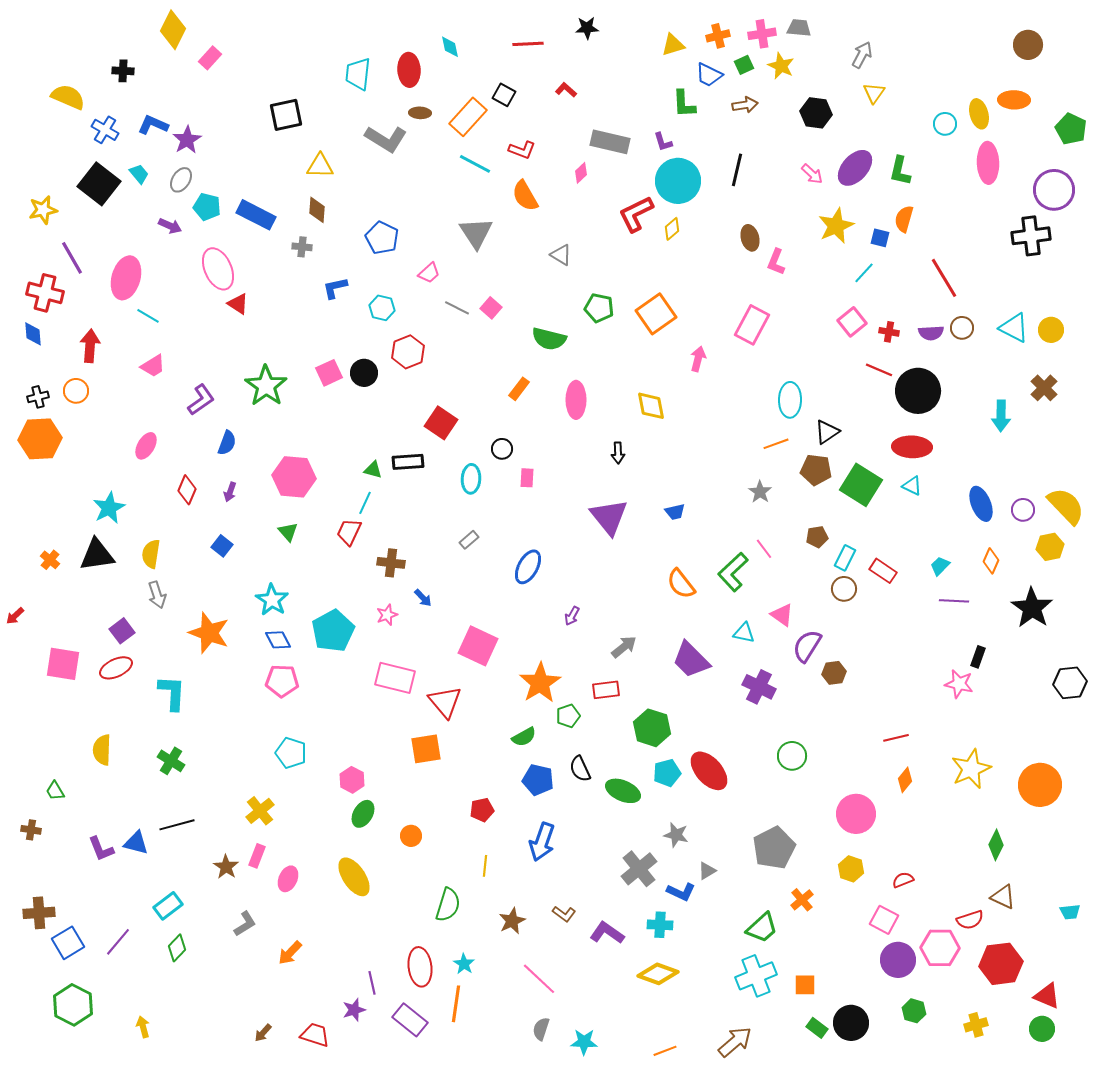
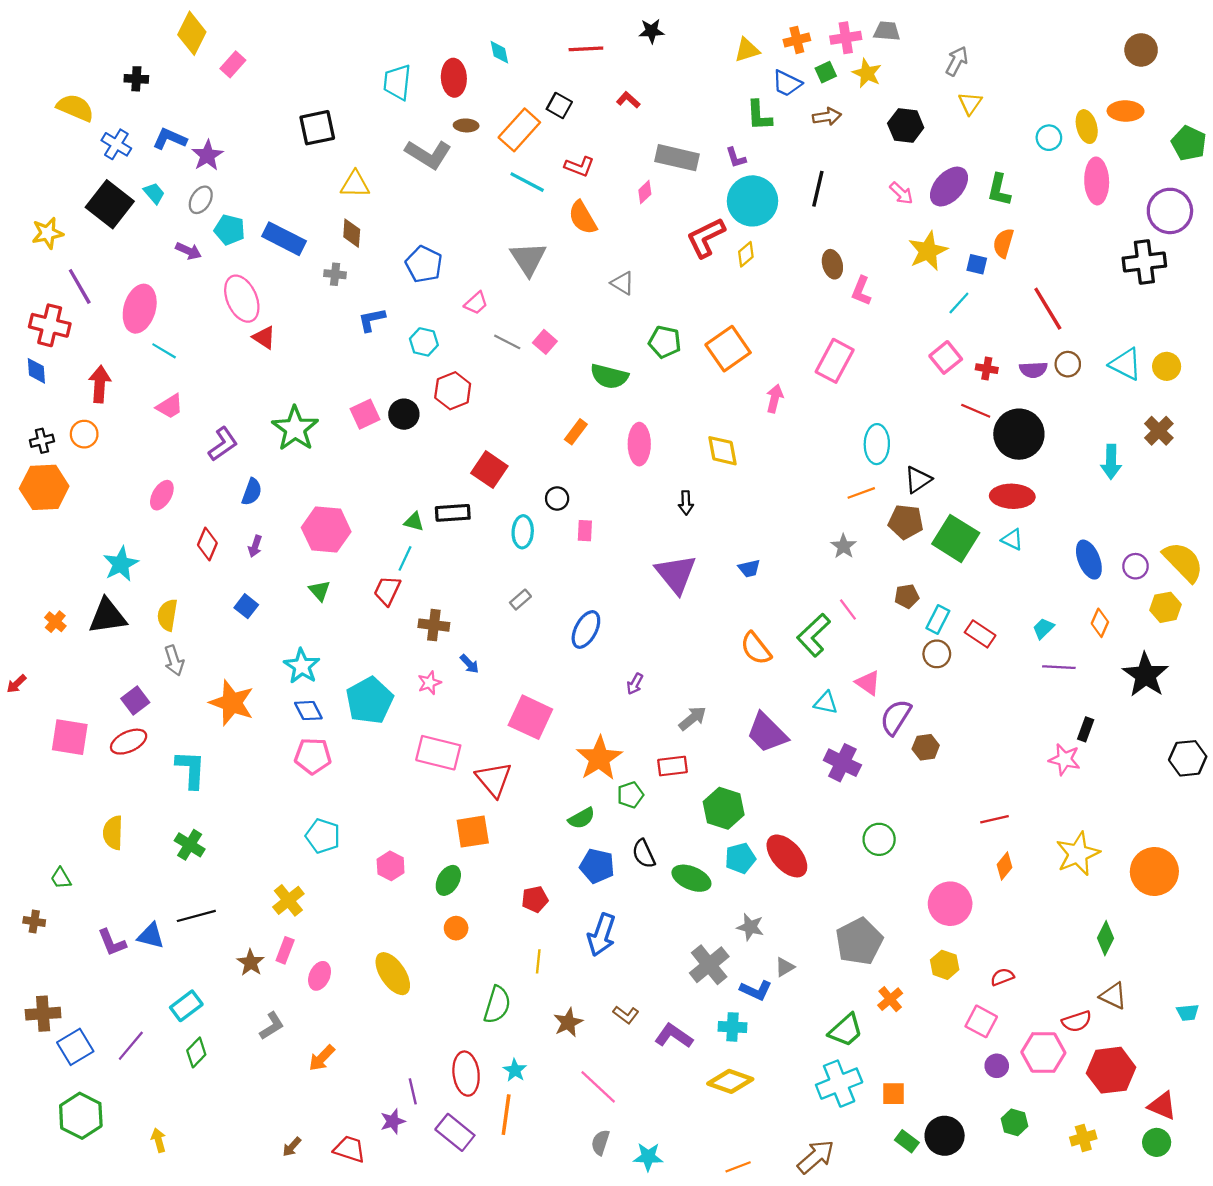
green ellipse: (363, 814) -> (448, 880), moved
purple circle: (898, 960) -> (997, 1066), size x0.6

